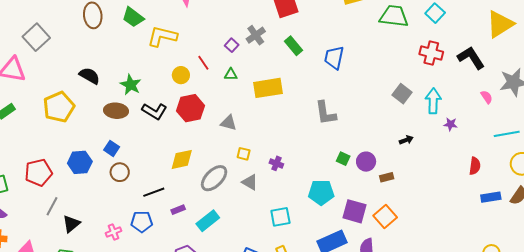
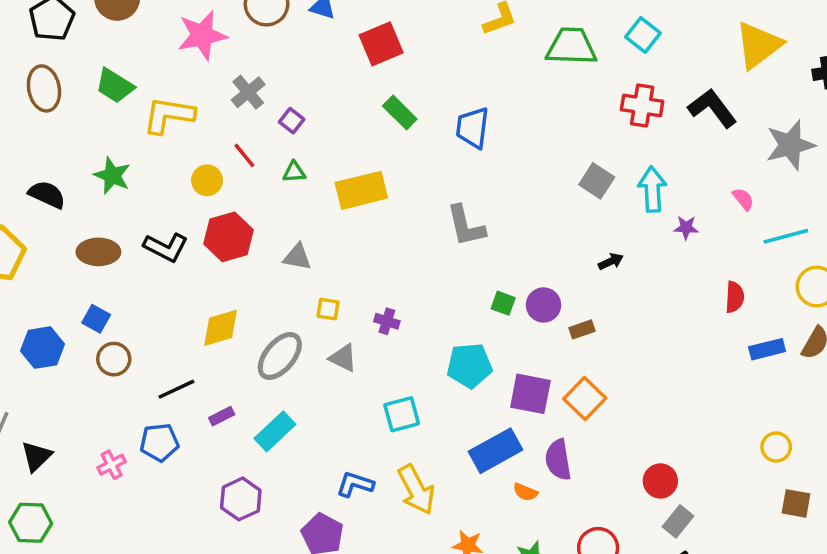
gray cross: (256, 35) -> (248, 92), moved
green star: (131, 85) -> (112, 176), moved
pink semicircle: (487, 97) -> (743, 199), moved

